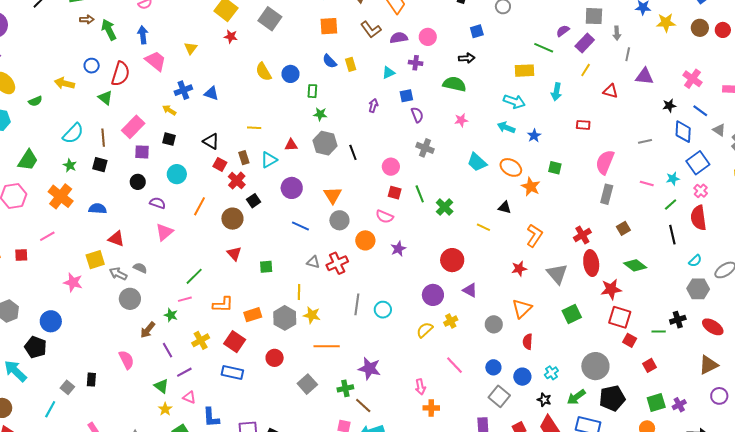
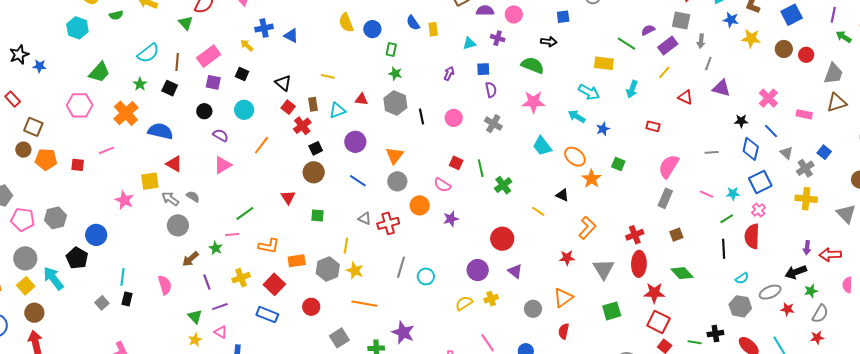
pink star: (461, 120) -> (533, 102), size x1.6
pink circle: (391, 167) -> (454, 118), moved
blue semicircle: (98, 209) -> (160, 131), size x1.4
brown circle: (232, 219) -> (314, 172), moved
cyan line: (50, 409) -> (123, 277), moved, turned -30

